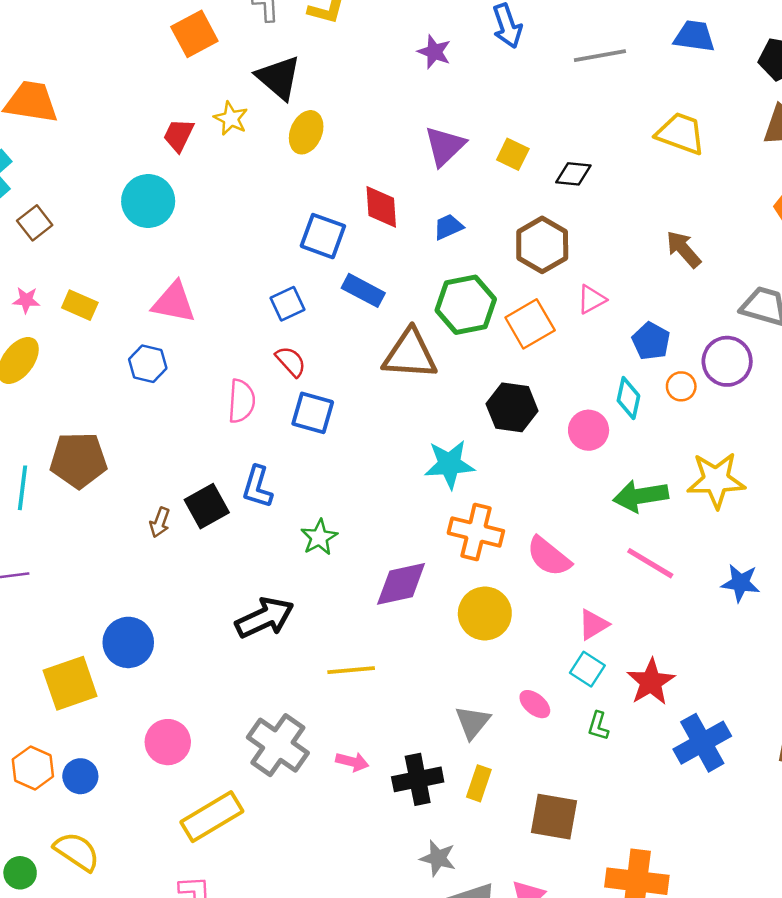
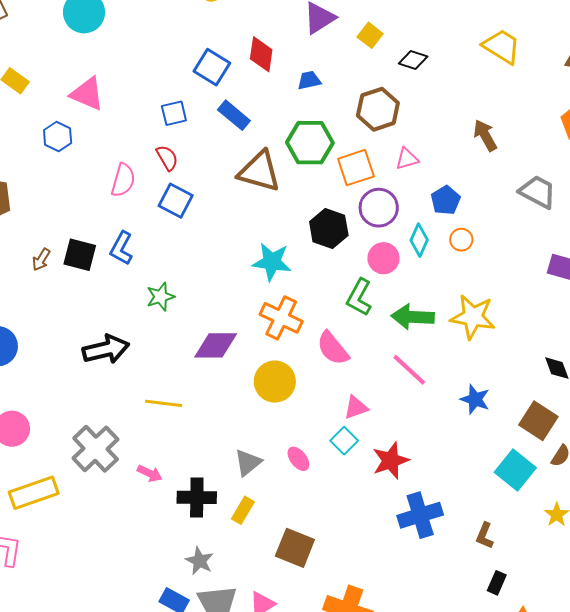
purple circle: (727, 361) -> (379, 208), moved
black square: (207, 506) -> (80, 255), turned 32
green L-shape: (598, 726) -> (359, 297), moved, size x1.6

